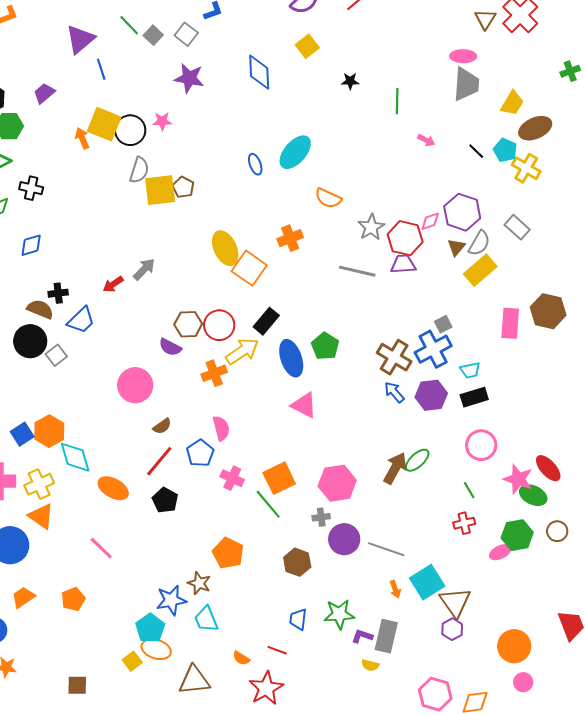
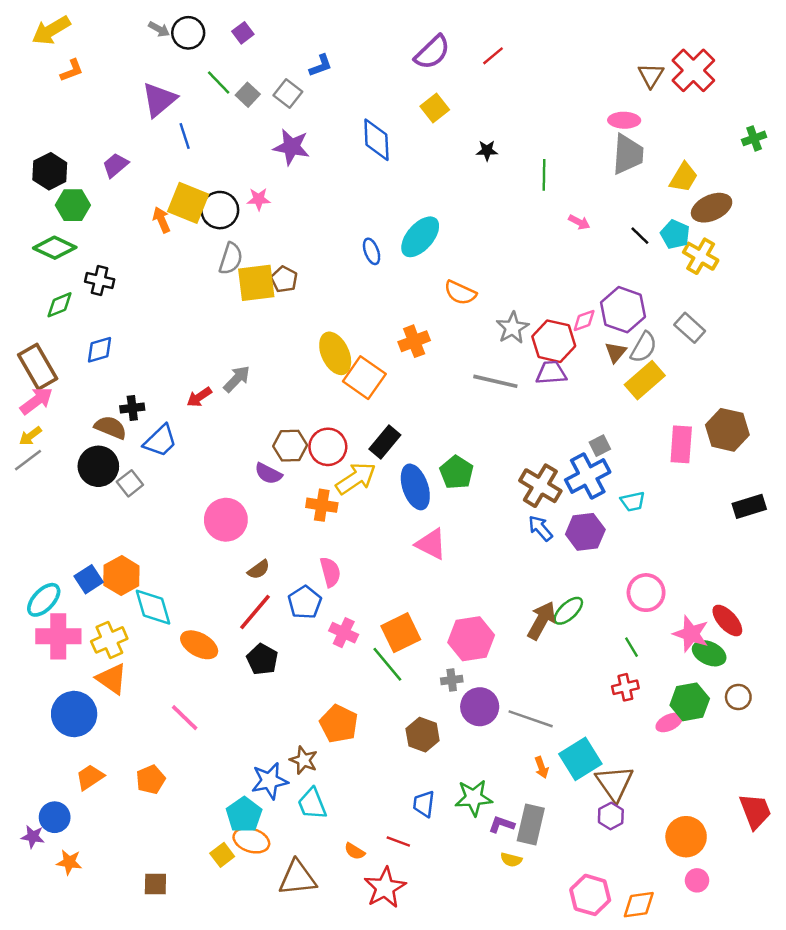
orange cross: (214, 373) -> (322, 505), turned 30
black rectangle: (474, 397) -> (749, 506), moved

